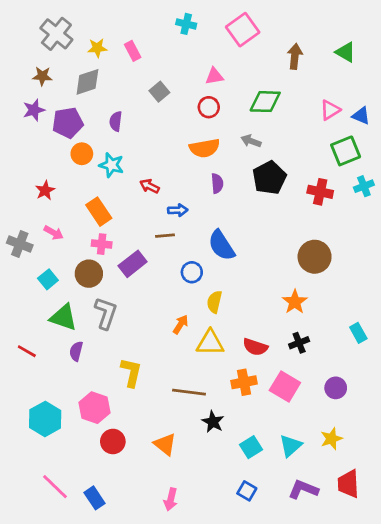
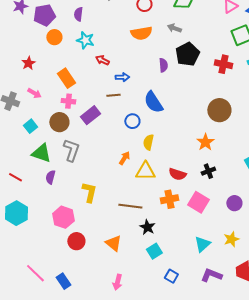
cyan star: (111, 165) -> (85, 40), moved
purple semicircle: (217, 183) -> (163, 65), moved
cyan hexagon: (45, 419) -> (16, 213), moved
cyan square: (251, 447) -> (154, 251), moved

